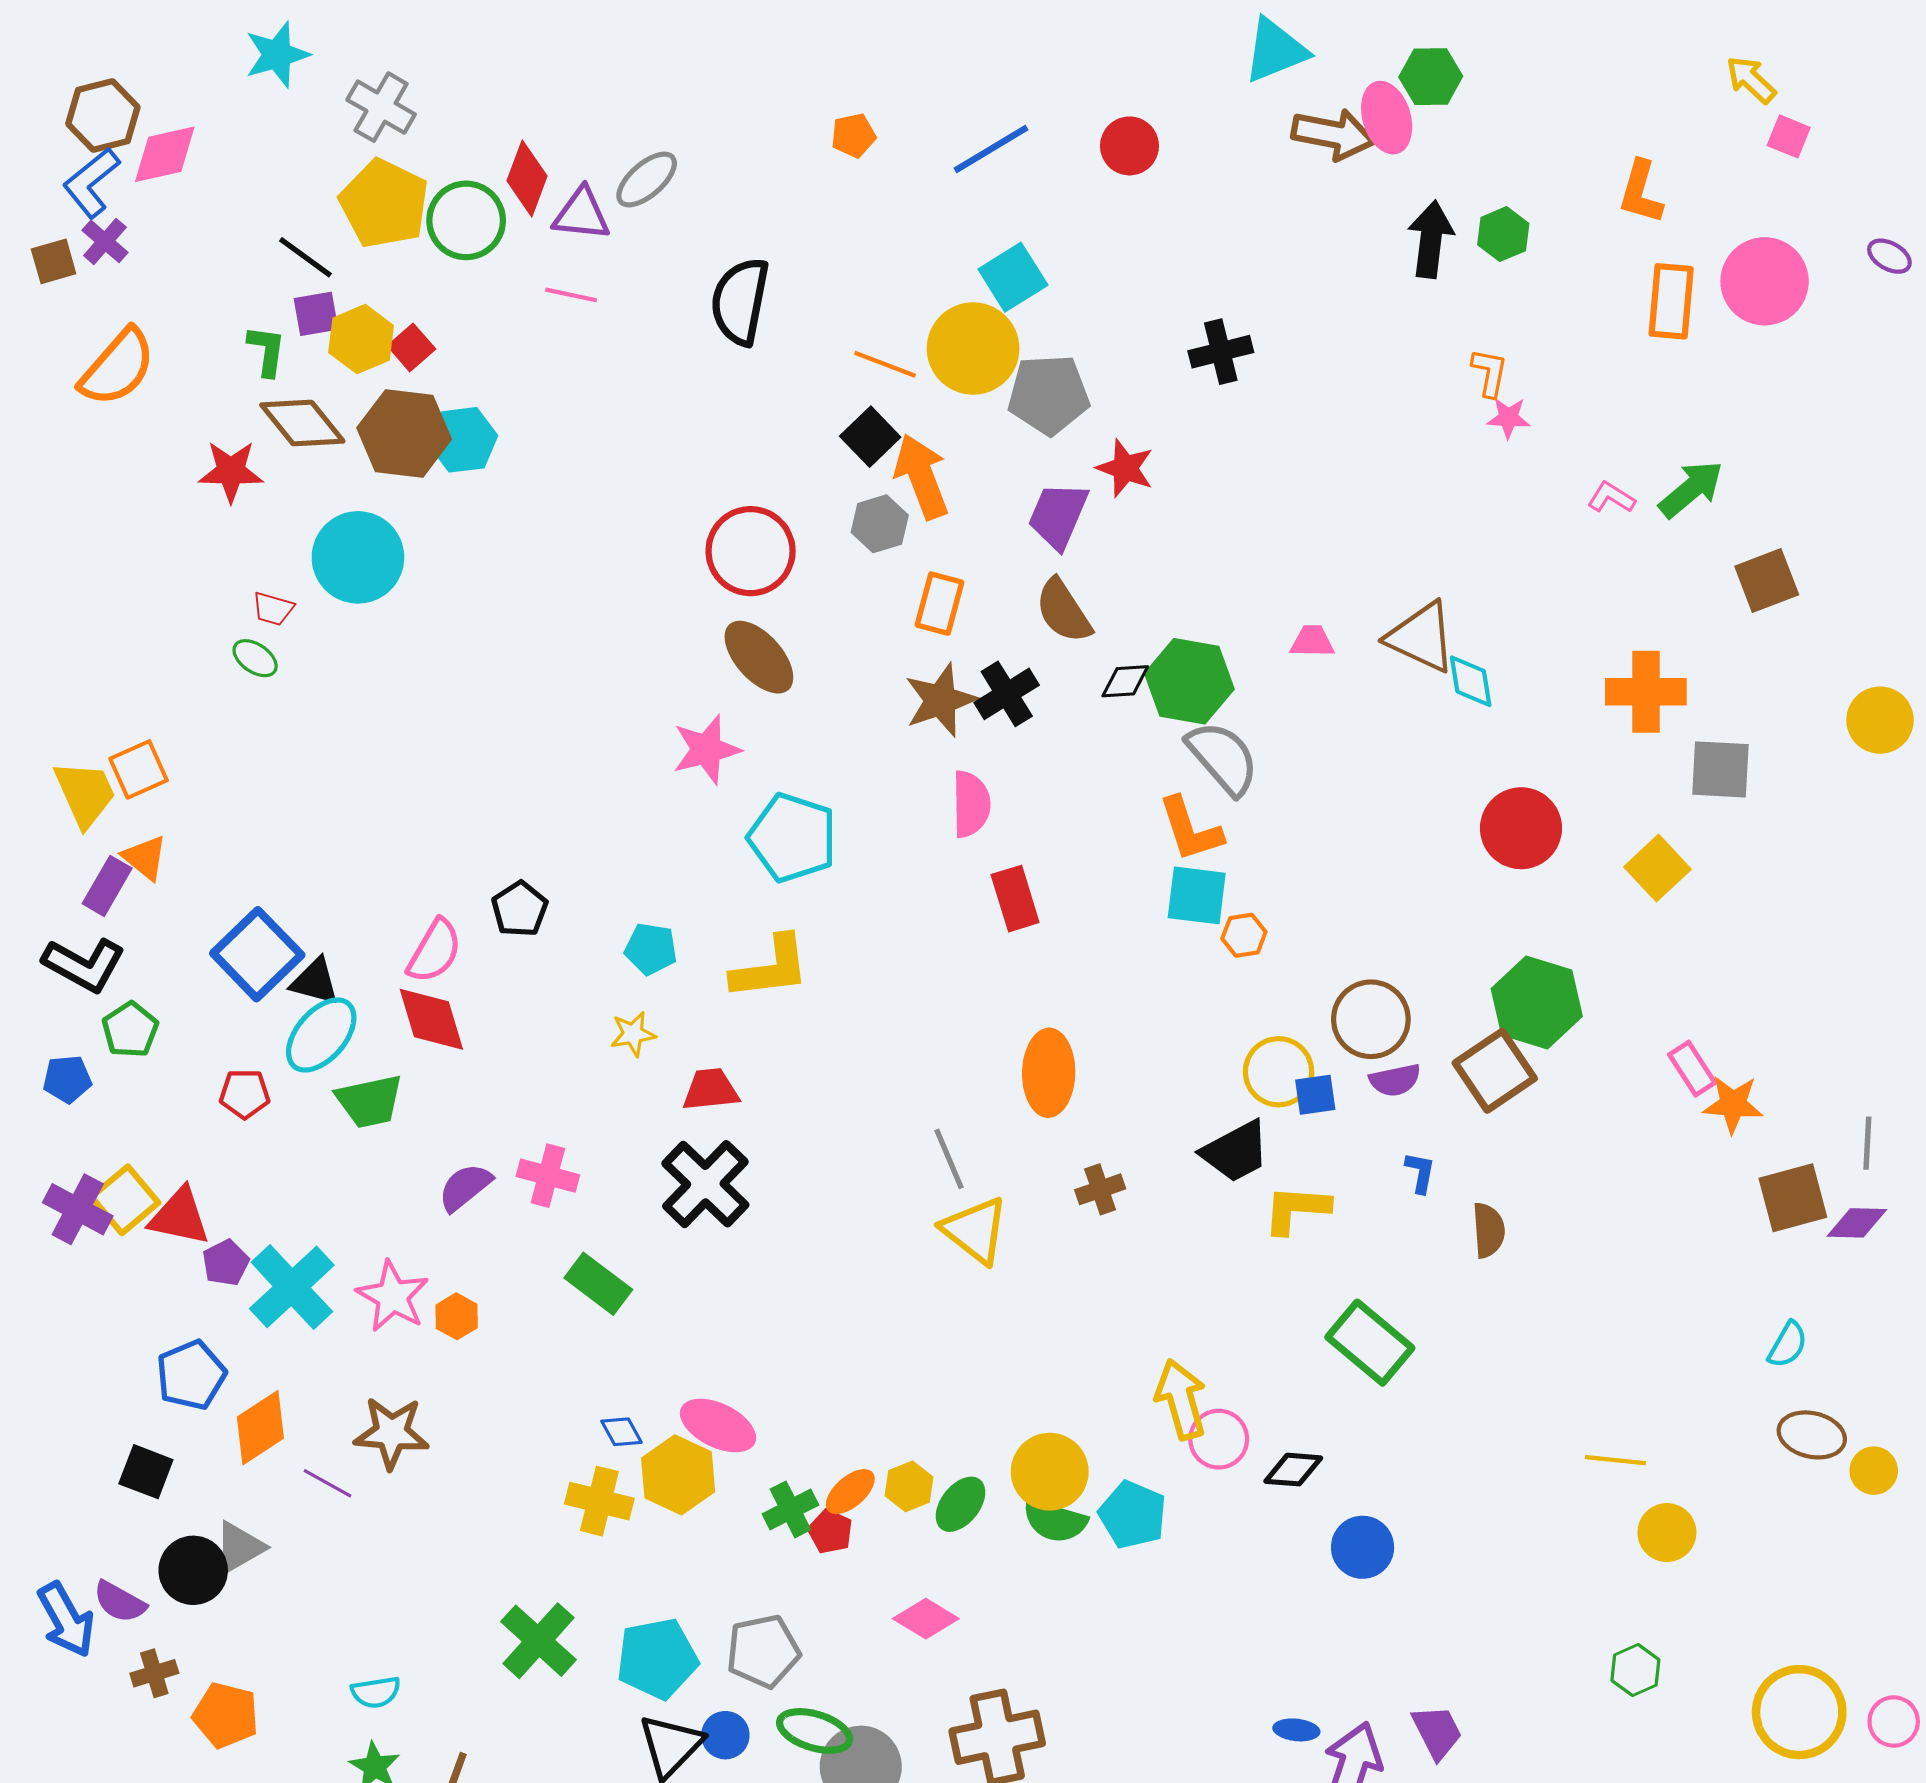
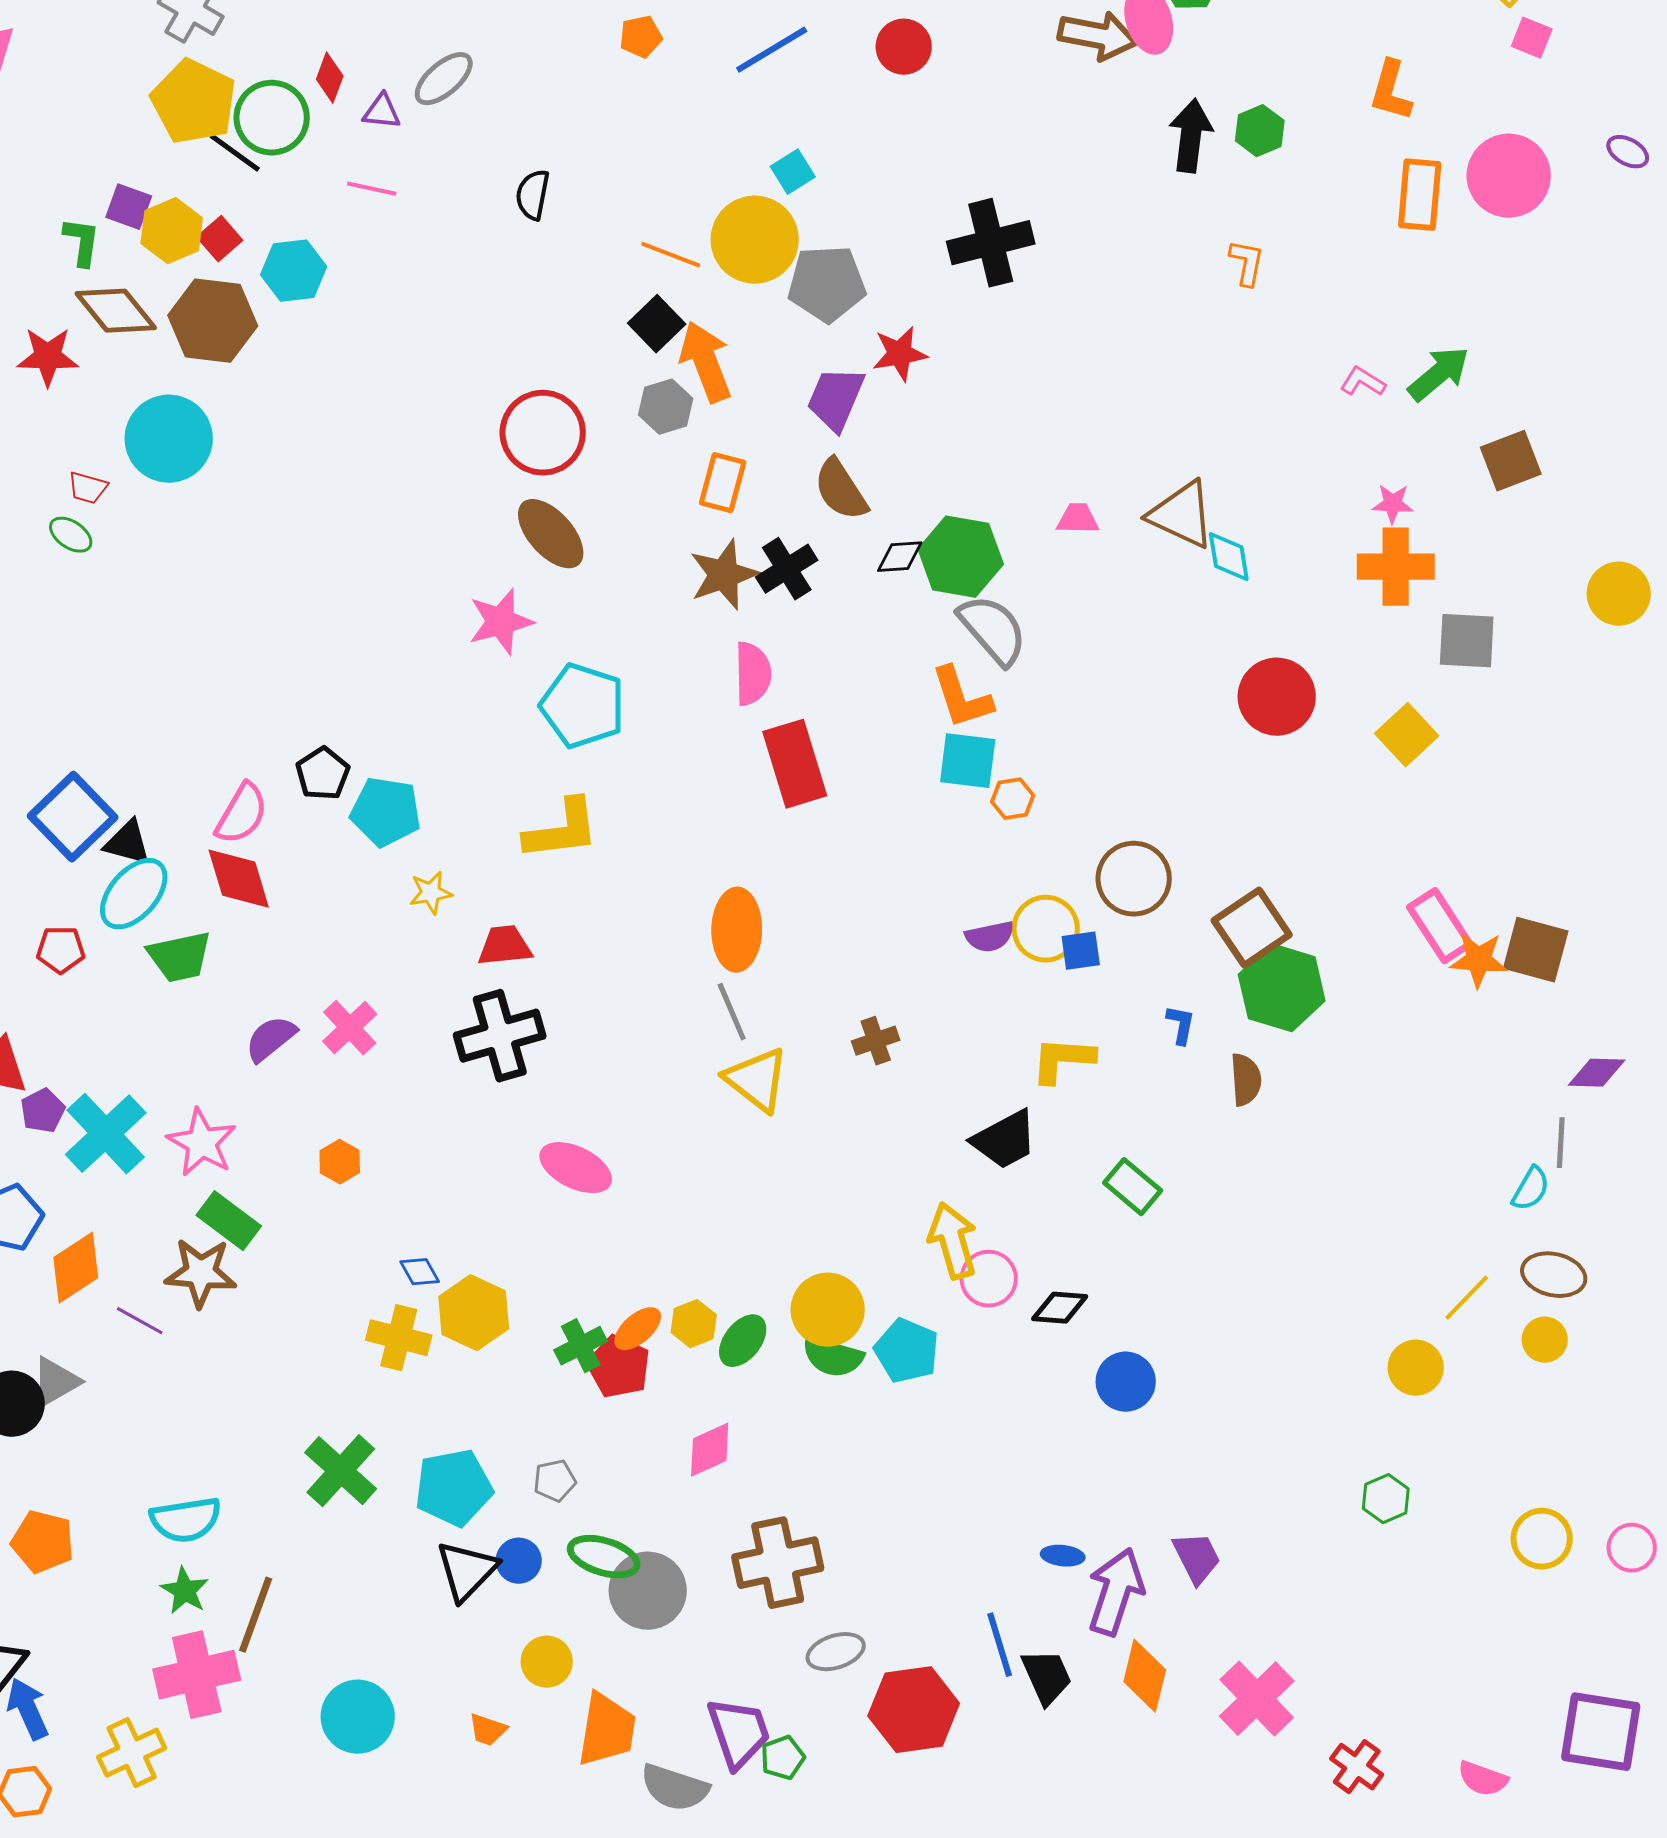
red diamond: (527, 178) -> (330, 78), size x0.7
purple triangle: (582, 214) -> (382, 112), size x0.7
black line: (305, 257) -> (235, 153), moved
cyan square: (1013, 277) -> (793, 172), size x0.7
black semicircle: (740, 301) -> (533, 195), size x0.6
purple square: (316, 314) -> (129, 207), turned 30
black cross: (1221, 352) -> (991, 243), size x1.4
pink star: (1508, 418) -> (1393, 504), moved
cyan hexagon: (463, 440) -> (294, 271), moved
red star: (1125, 468) -> (900, 354), turned -30
red rectangle: (1015, 899) -> (795, 764), size x1.4
cyan pentagon: (651, 949) -> (386, 812), moved, size x1.4
green hexagon: (1537, 1002) -> (1282, 988), moved
pink rectangle: (1692, 1069) -> (1440, 926), size x1.4
orange ellipse: (1049, 1073) -> (737, 930), moved
purple semicircle: (1395, 1080) -> (990, 937), moved
gray line: (1867, 1143) -> (1561, 1143), moved
black trapezoid: (1236, 1152) -> (1005, 1140), moved
pink cross: (548, 1176) -> (350, 1028), turned 32
black cross: (705, 1184) -> (500, 1036), turned 30
brown square: (1793, 1198) -> (1536, 950), moved, turned 30
green rectangle: (598, 1284) -> (229, 1221), moved
orange hexagon: (457, 1316) -> (340, 1162), moved
green rectangle: (1370, 1343) -> (1133, 1187), size x0.7
pink ellipse: (718, 1425) -> (576, 1168), moved
yellow line: (1615, 1460) -> (1467, 1298), moved, turned -52
yellow circle: (1874, 1471) -> (1545, 1340), moved
red pentagon: (830, 1532) -> (619, 1367), size x1.5
pink diamond: (926, 1619) -> (710, 1450), turned -56
gray pentagon: (763, 1651) -> (555, 1481), size x0.6
cyan semicircle: (376, 1692) -> (186, 1520), size x1.5
yellow circle: (1799, 1712) -> (1542, 1539), size x0.7

